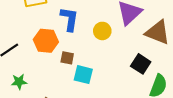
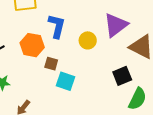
black square: (141, 64) -> (122, 76), turned 30

